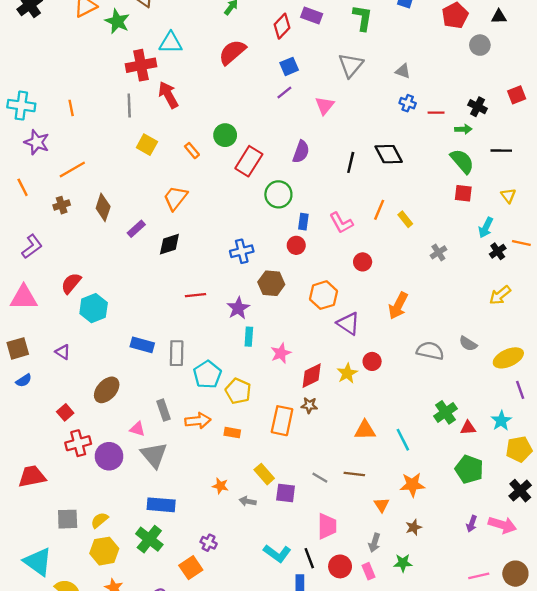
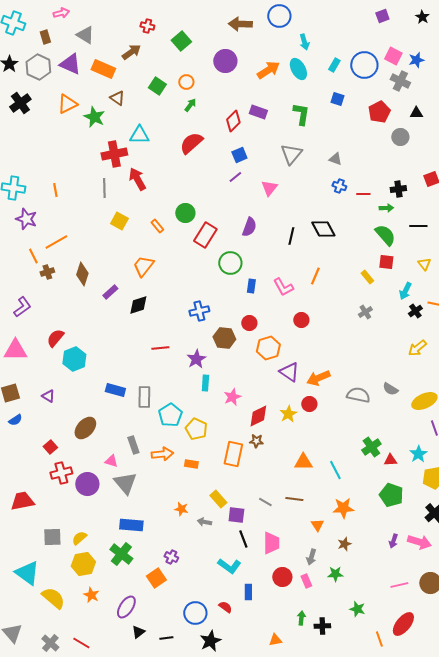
black cross: (478, 107) -> (398, 189), turned -35
orange line: (23, 187) -> (33, 256), moved
yellow rectangle: (405, 219) -> (367, 277), moved
red circle: (296, 245) -> (249, 323), moved
orange arrow: (398, 306) -> (318, 378), moved, turned 40
black line: (309, 558) -> (243, 539), moved

